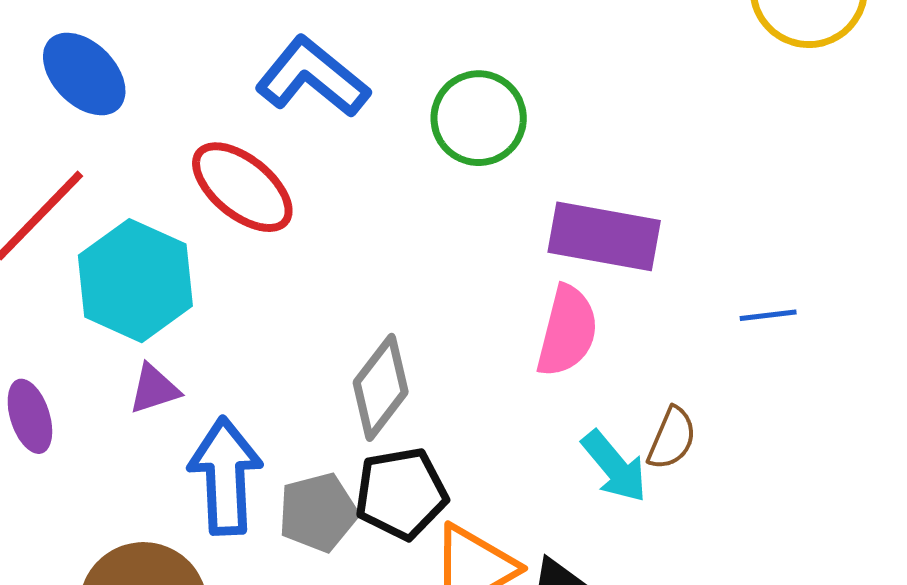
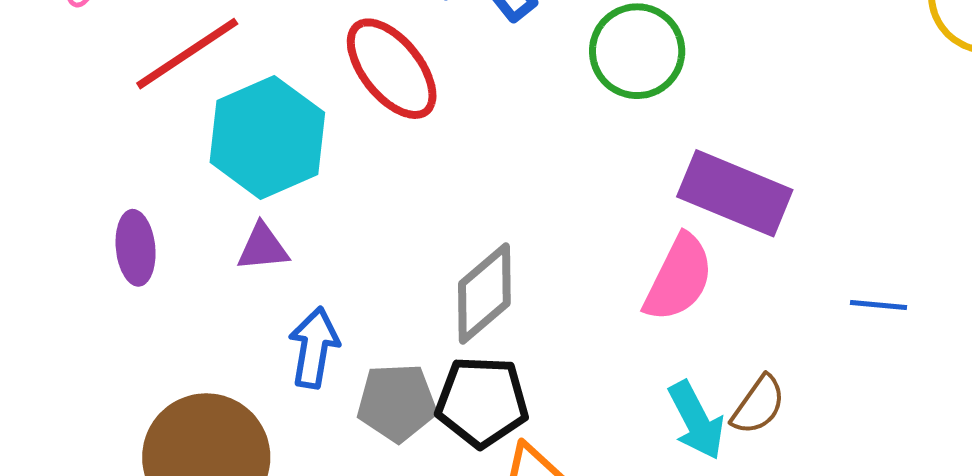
blue arrow: (225, 476) -> (314, 348), size x0.7

